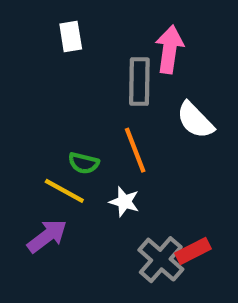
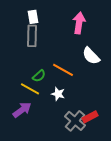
gray rectangle: (139, 82) -> (32, 36), moved
orange line: (135, 150) -> (63, 70), turned -40
green semicircle: (84, 163) -> (39, 76), turned -56

